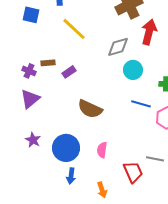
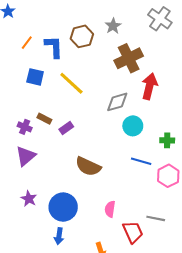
blue square: (31, 15) -> (35, 77), moved
brown rectangle: (48, 63) -> (44, 119), turned 32
pink semicircle: (102, 150) -> (110, 209), moved
blue arrow: (71, 176) -> (59, 236), moved

